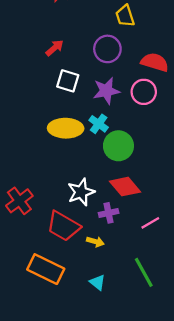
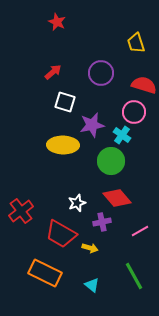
yellow trapezoid: (125, 16) -> (136, 43), moved
purple star: (106, 91) -> (92, 125), moved
cyan cross: (99, 124) -> (122, 135), moved
white star: (81, 192) -> (77, 203), size x0.7

